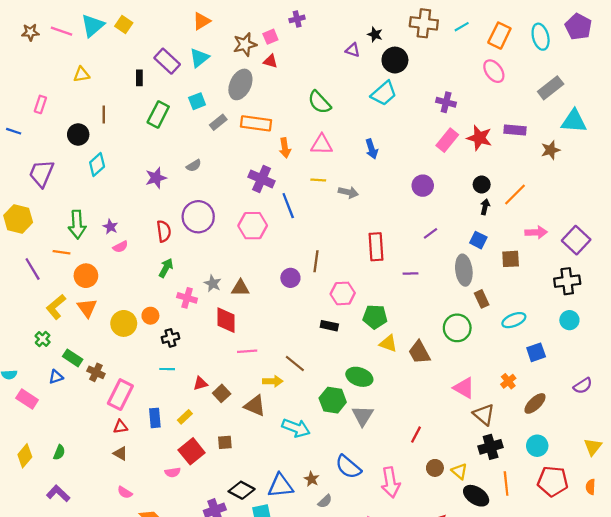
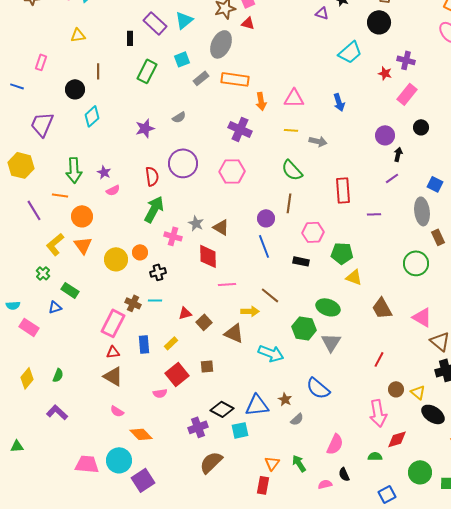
black circle: (395, 60) -> (379, 22), moved
green semicircle: (319, 102) -> (292, 170), moved
red star: (479, 138) -> (385, 73), moved, size x0.6
black circle: (482, 185) -> (421, 127), moved
blue line: (288, 206) -> (264, 246), moved
black arrow: (485, 207) -> (398, 154), moved
green arrow: (166, 268) -> (154, 209), size x1.5
brown triangle: (240, 288) -> (221, 227), turned 30
brown trapezoid: (419, 352) -> (382, 308), moved
brown cross: (96, 372) -> (133, 303), moved
brown triangle: (120, 453) -> (113, 376), size x1.5
pink arrow: (390, 482) -> (378, 413), moved

